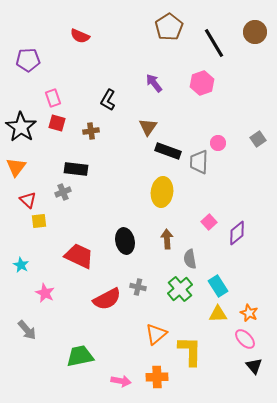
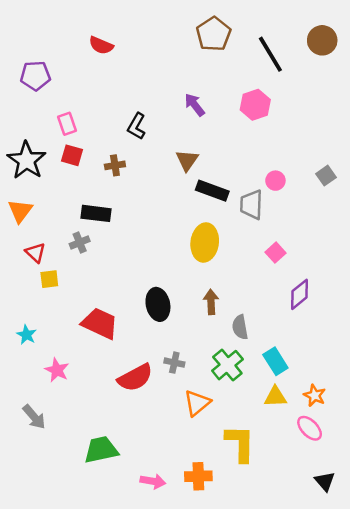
pink square: (209, 222) -> (275, 253), moved
orange triangle: (156, 334) -> (197, 403), moved
black triangle: (254, 366) -> (325, 481), moved

